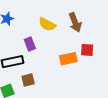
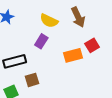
purple rectangle: (30, 44) -> (41, 41), moved, turned 56
red square: (87, 50) -> (92, 45), turned -32

